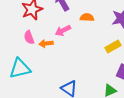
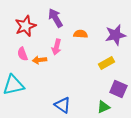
pink arrow: (63, 30) -> (56, 47), turned -49

